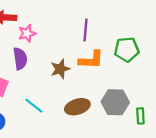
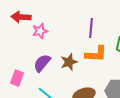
purple semicircle: (20, 59) -> (42, 63), moved, turned -132

